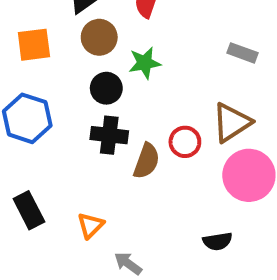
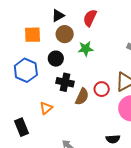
black circle: (106, 88) -> (56, 59), moved
black rectangle: (29, 210) -> (22, 127), moved
orange triangle: (91, 225) -> (46, 108), moved

